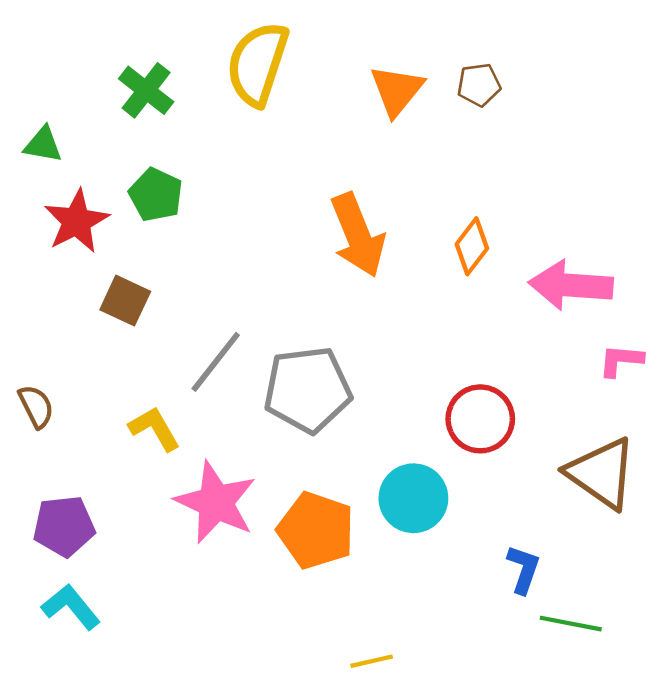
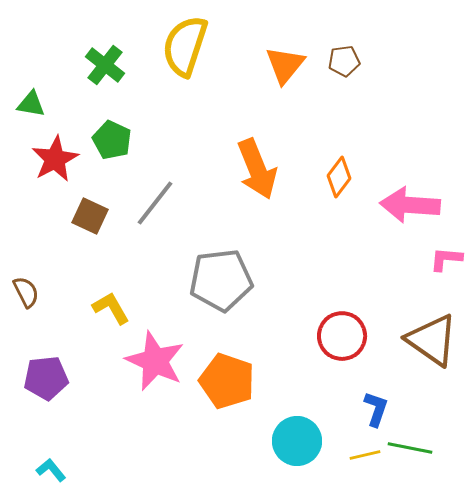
gray line: (216, 362) -> (155, 203), moved
red circle: (480, 419) -> (342, 336), moved
cyan circle: (413, 498) -> (297, 441), moved
cyan L-shape: (71, 607) -> (51, 470), moved, size x0.7
yellow line: (372, 661) -> (365, 455), moved

